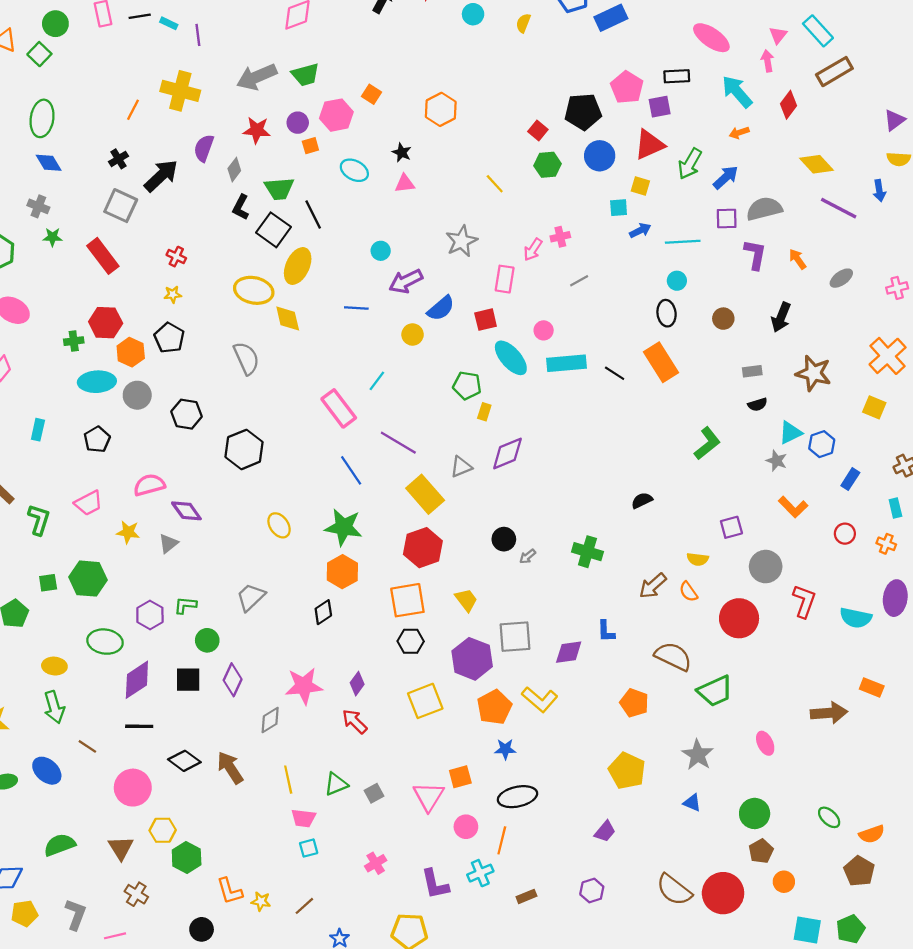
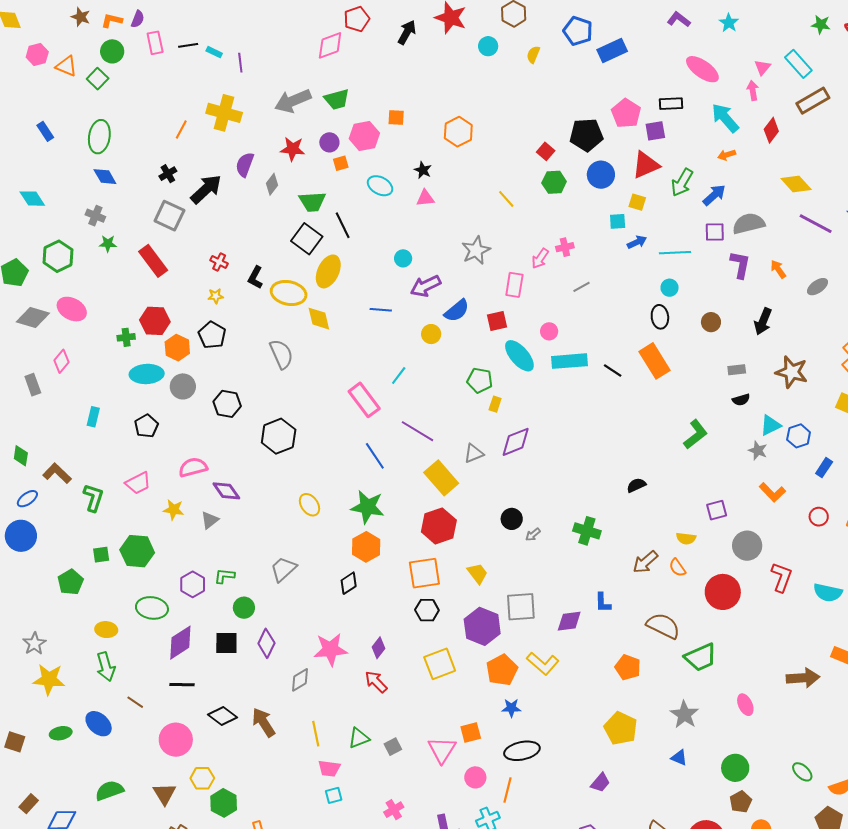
orange square: (372, 94) -> (396, 117), turned -30
black L-shape: (241, 207) -> (255, 277), moved

